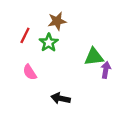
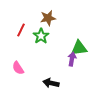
purple arrow: (106, 70) -> (72, 59), moved
pink semicircle: (30, 72) -> (18, 68), moved

